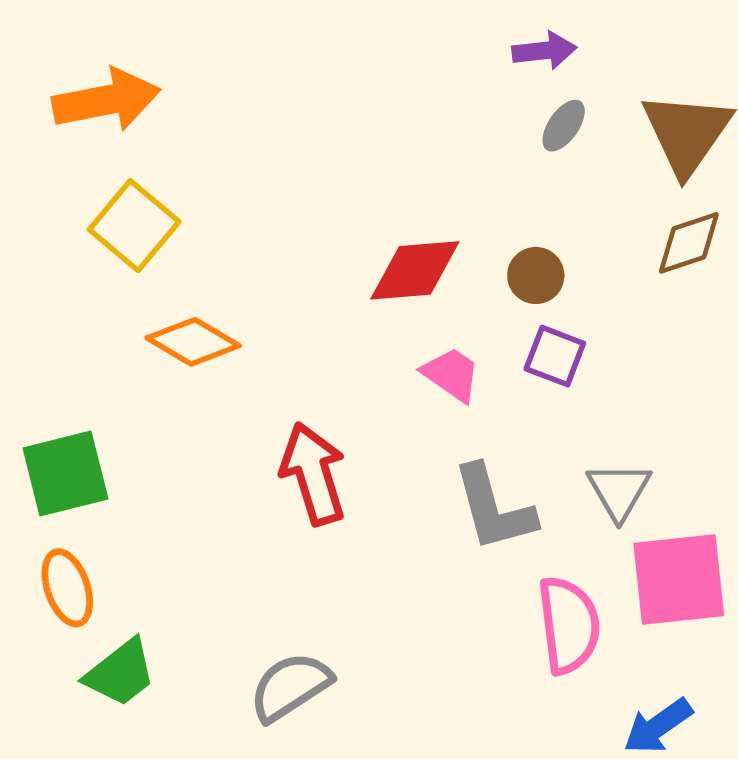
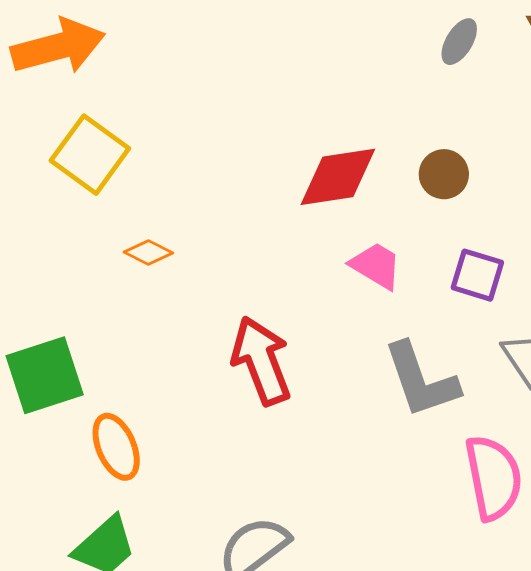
orange diamond: (193, 342) -> (148, 253), size x0.6
purple square: (555, 356) -> (477, 275), moved
orange ellipse: (67, 588) -> (116, 447), moved

